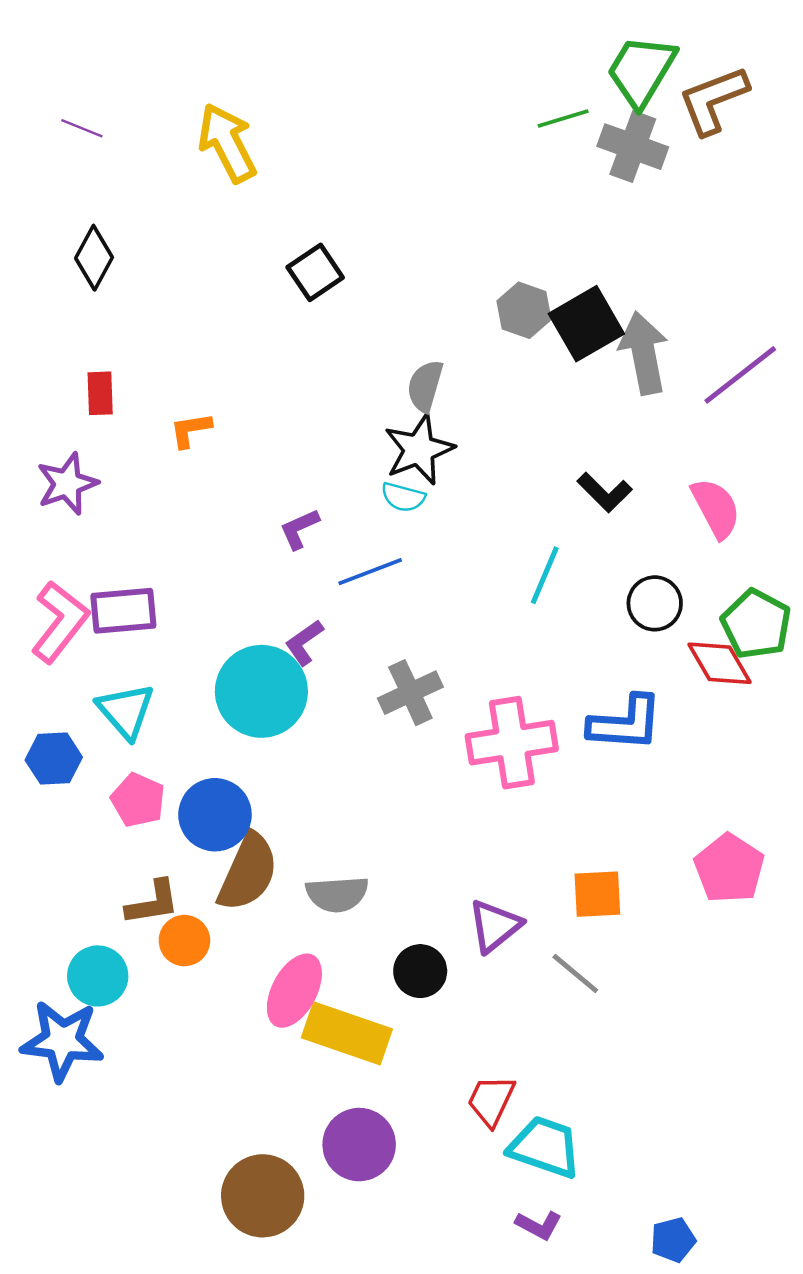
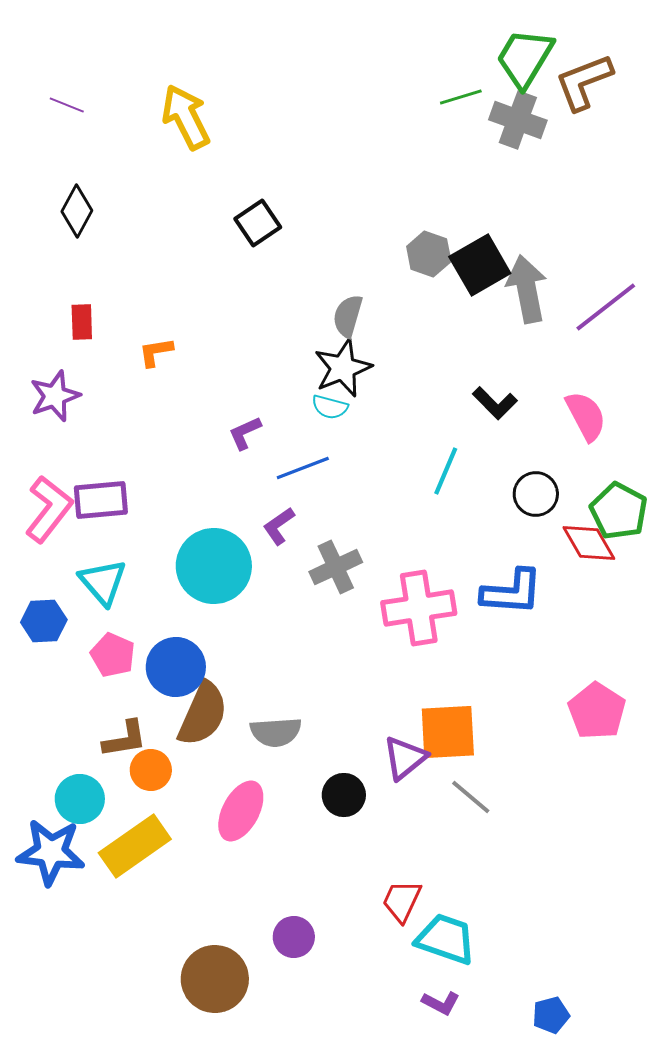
purple L-shape: (304, 642) -> (279, 526), moved
orange square: (597, 894) -> (448, 732), moved, size x1.4
yellow rectangle: (347, 1033) -> (135, 846), moved, turned -54
purple circle: (359, 1145) -> (294, 937), size x0.7

